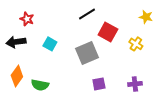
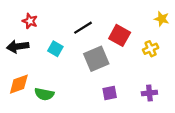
black line: (87, 14) -> (83, 28), moved
yellow cross: (136, 44) -> (151, 49), turned 32
orange diamond: (17, 76) -> (19, 84), turned 35

